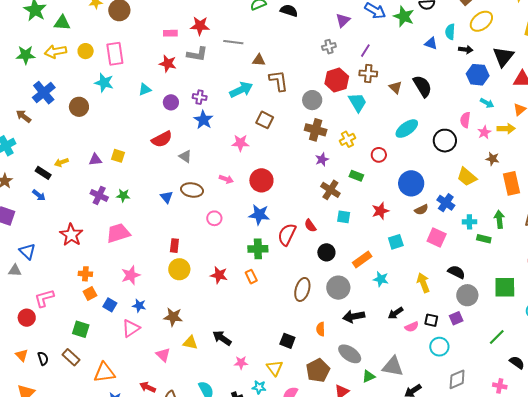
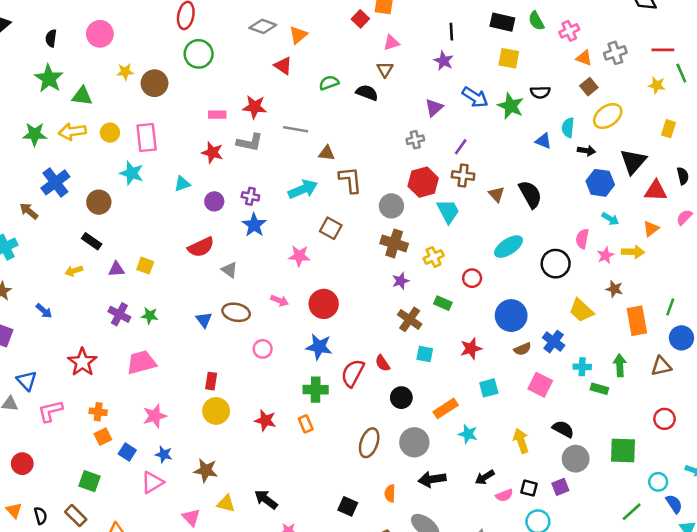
black rectangle: (43, 173) -> (92, 241), moved
pink L-shape: (44, 298) -> (50, 411), moved
green line: (497, 337) -> (632, 512), moved

